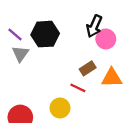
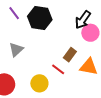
gray triangle: (20, 54) -> (16, 50), moved
brown rectangle: (88, 68) -> (70, 55), turned -32

